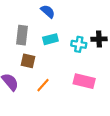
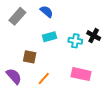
gray rectangle: (22, 35) -> (17, 16), moved, turned 36
black cross: (99, 39) -> (94, 36), turned 32

